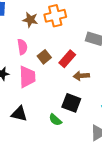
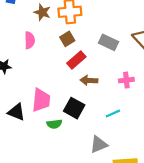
brown square: (44, 57) -> (67, 39), moved
pink trapezoid: (27, 77) -> (41, 100), moved
green semicircle: (55, 120) -> (54, 124), turned -56

